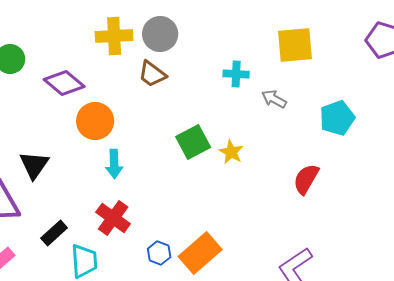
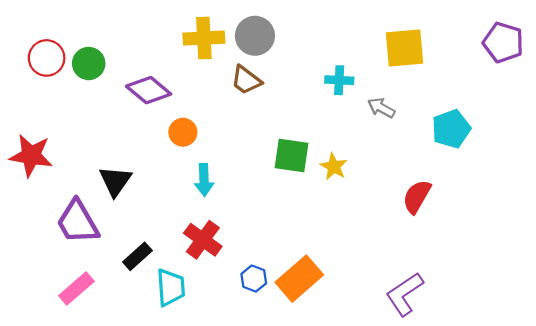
orange circle: (95, 121) -> (183, 132), size x0.7
green square: (193, 142) -> (292, 156), turned 36

